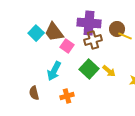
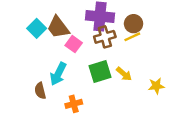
yellow line: (125, 36) -> (132, 37), moved, turned -48
green square: (89, 69) -> (100, 72), turned 30
brown semicircle: (34, 93) -> (40, 91), moved

